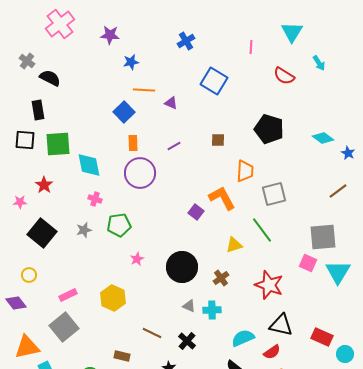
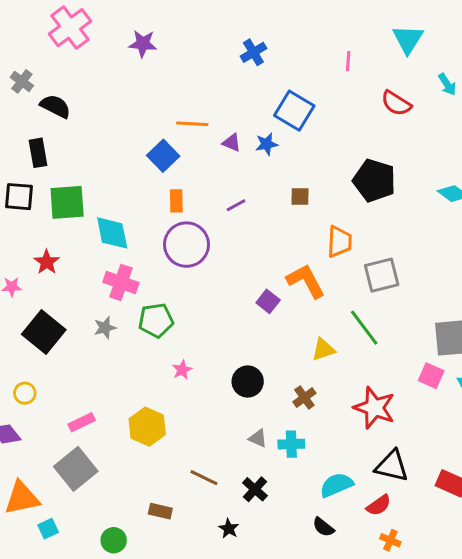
blue star: (131, 62) -> (267, 144), moved
pink cross: (95, 199) -> (121, 282), size x1.6
black circle: (182, 267) -> (248, 381), size x0.7

